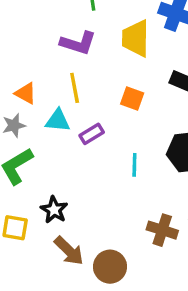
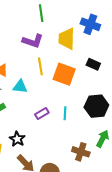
yellow line: (75, 88) -> (40, 66), moved
orange square: (132, 99) -> (64, 74), size x1.6
purple rectangle: (92, 134) -> (42, 113), moved

